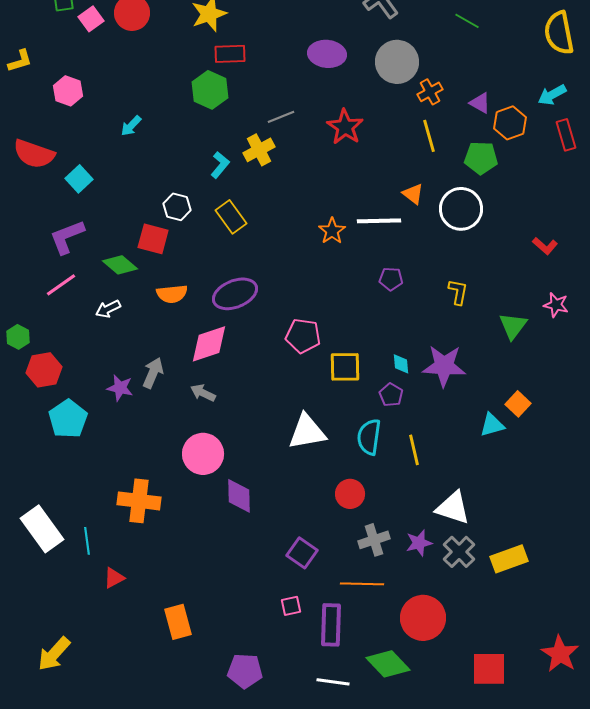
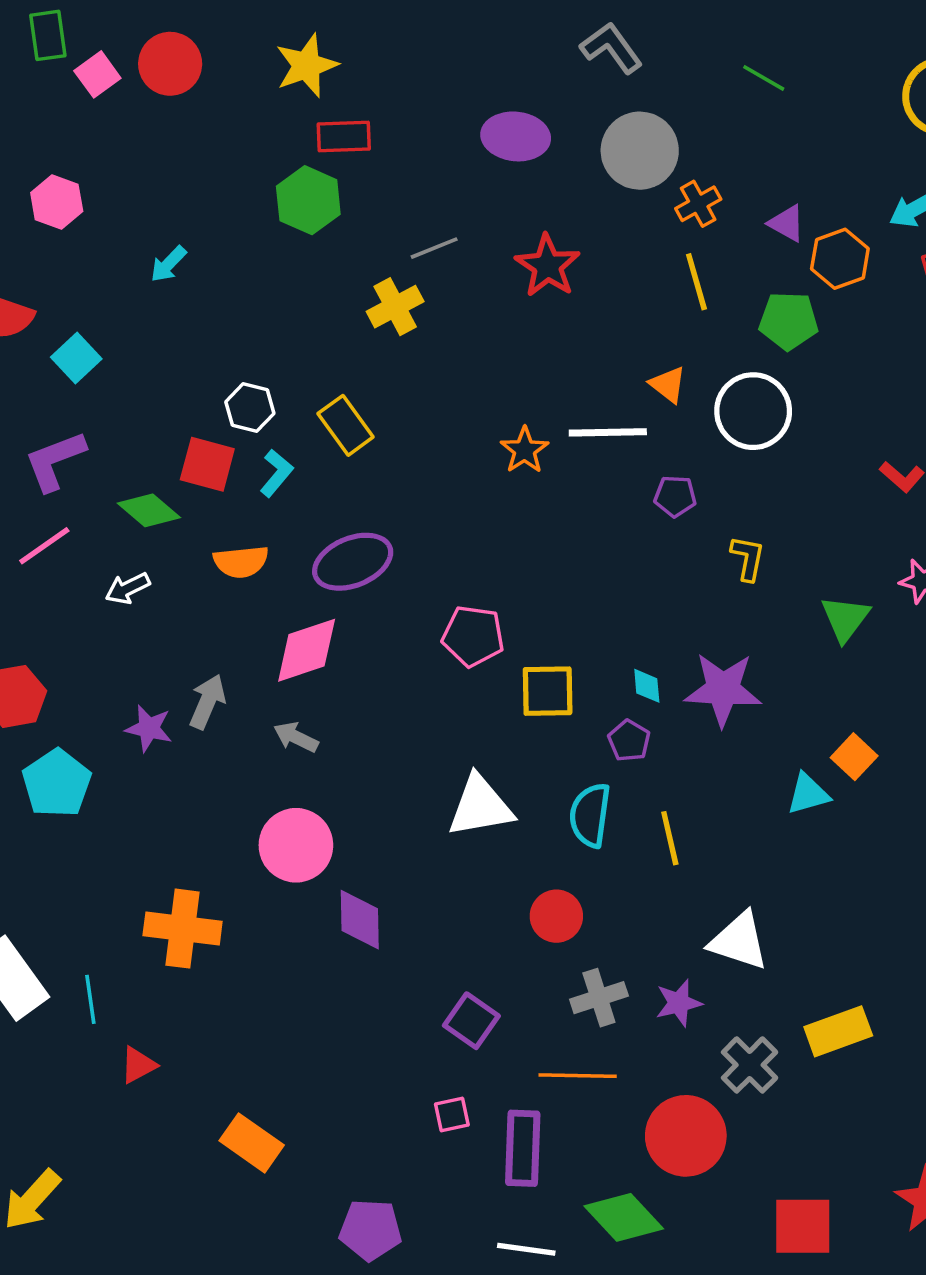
cyan L-shape: (220, 165) -> (276, 473), moved
purple pentagon: (391, 279) -> (675, 496), moved
gray cross: (459, 552) -> (750, 1065), moved
orange rectangle: (178, 622) -> (252, 1143), turned -40

